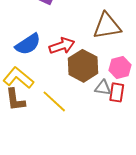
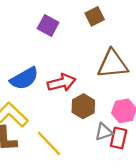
brown hexagon: (83, 66) -> (83, 106), size x0.7
gray triangle: (103, 88) -> (104, 132), turned -30

